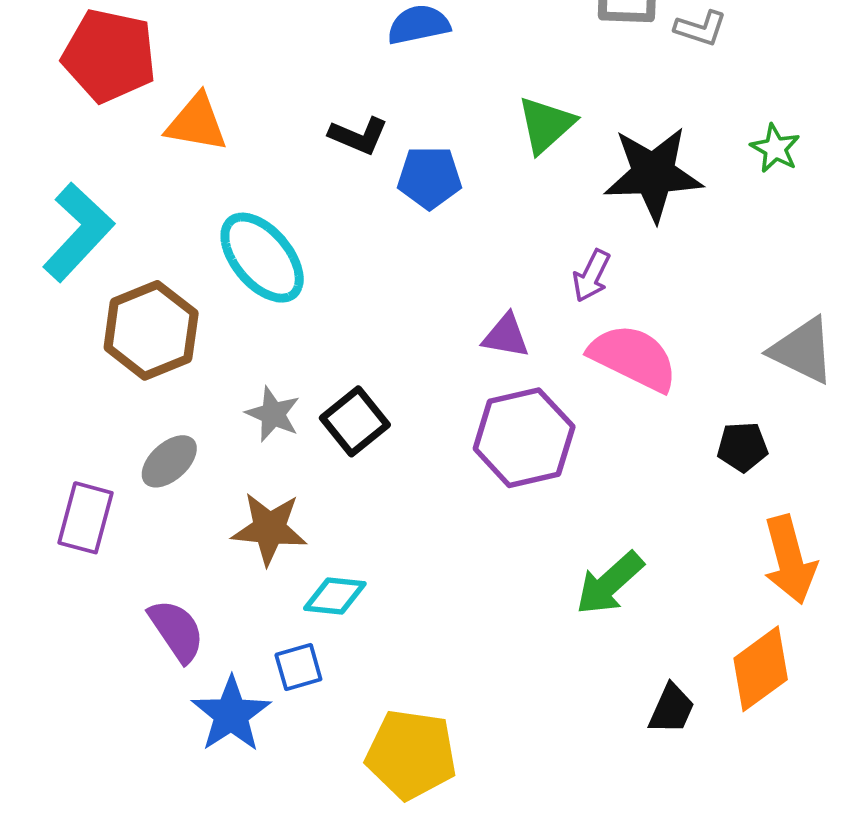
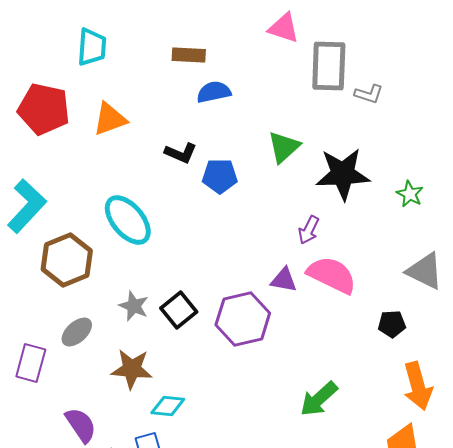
orange triangle: (197, 123) -> (110, 119), moved, turned -30
green star: (775, 148) -> (410, 194), moved
purple triangle: (506, 336) -> (284, 280), moved
purple hexagon: (524, 438) -> (243, 319), moved

